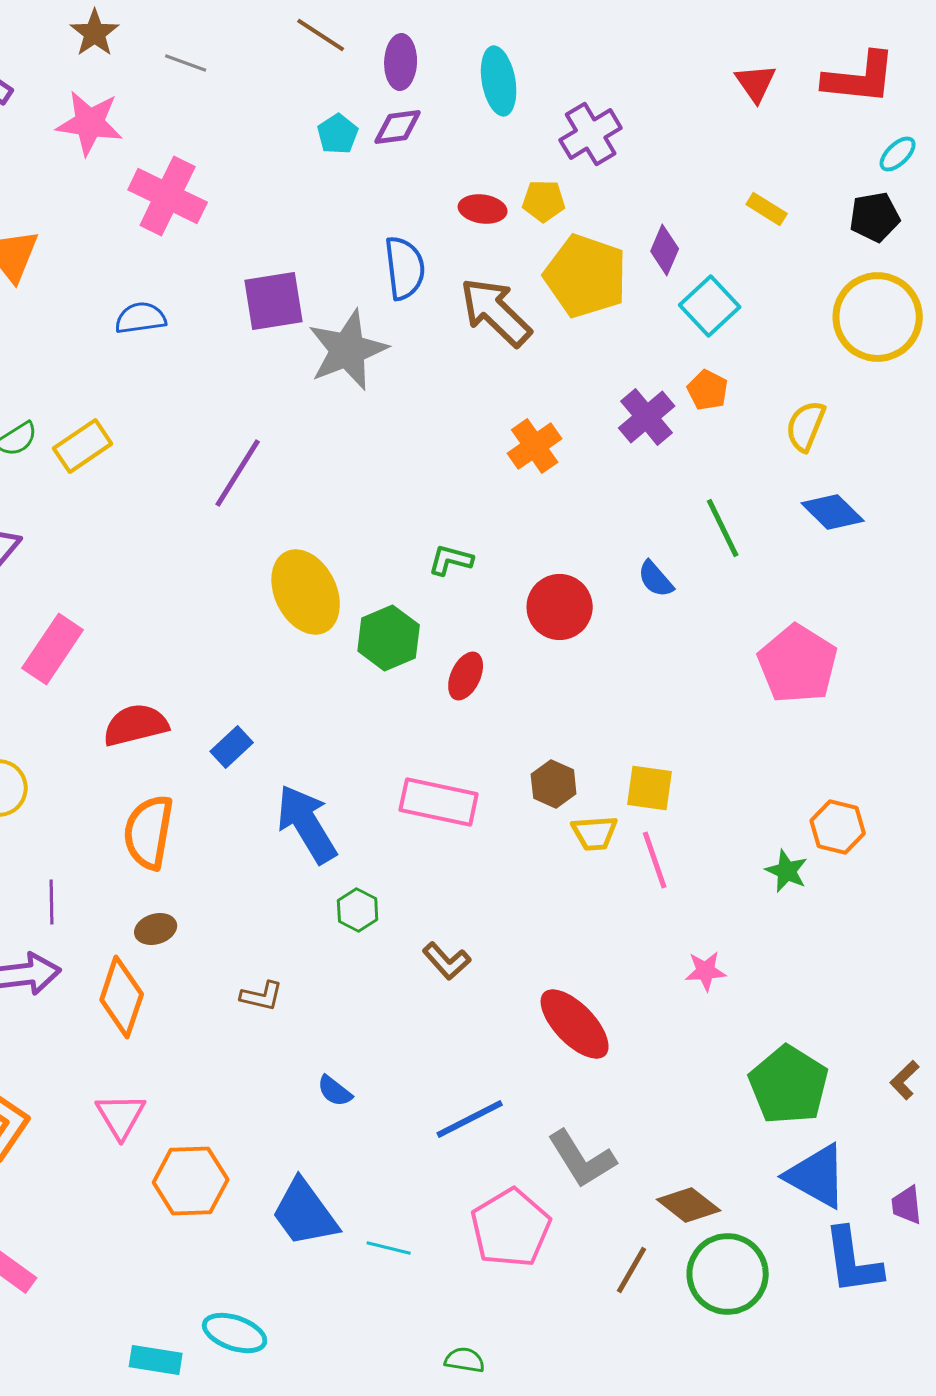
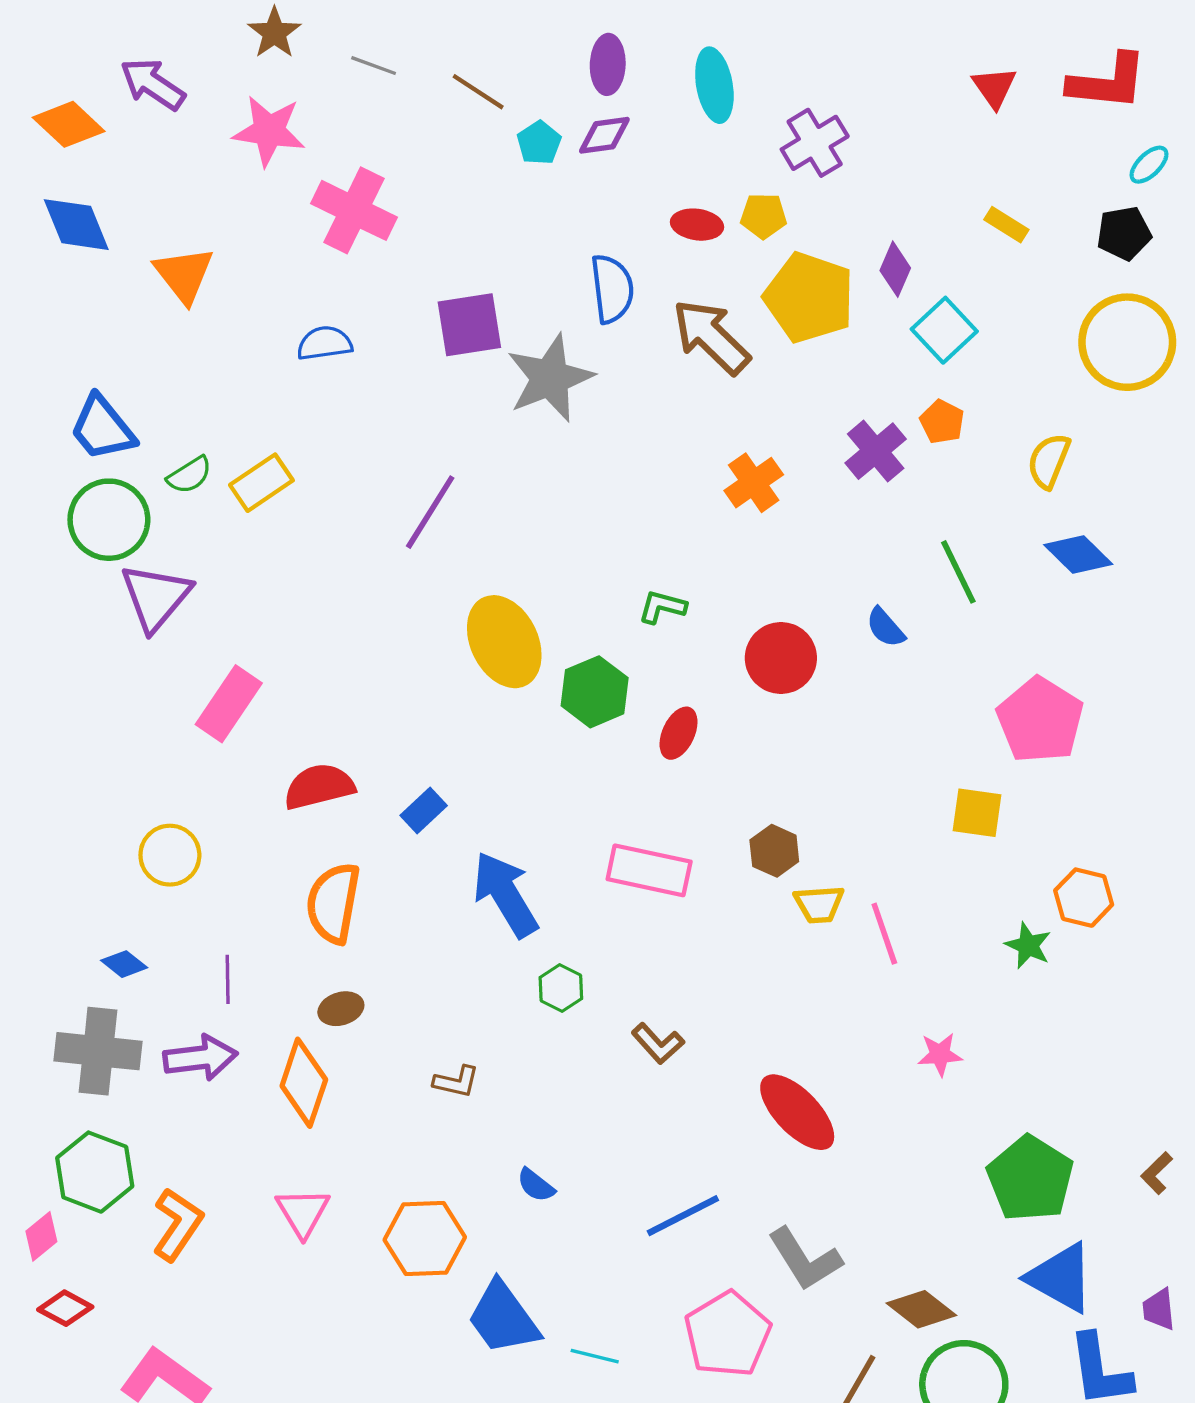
brown line: (321, 35) -> (478, 92), moved
yellow square: (650, 788) -> (977, 813), moved
orange hexagon: (191, 1181) -> (425, 1238), moved

